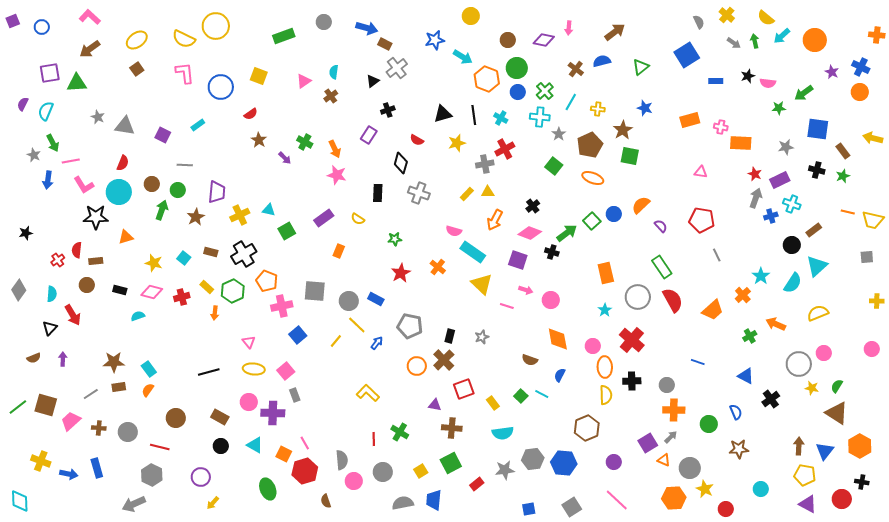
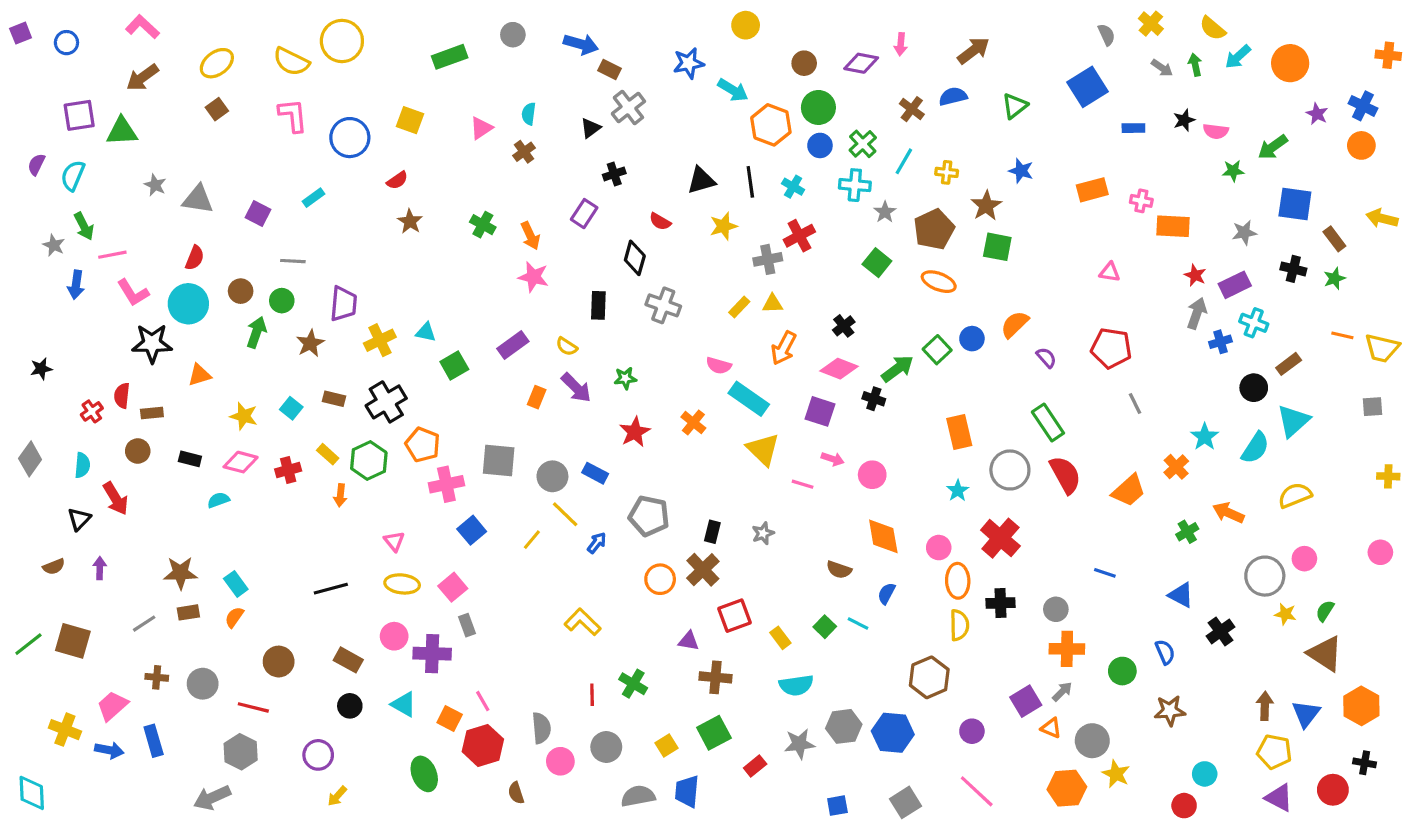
purple arrow: (285, 158) -> (576, 388), moved, size x1.5
pink trapezoid: (71, 421) -> (112, 706), moved
red circle: (726, 509) -> (1184, 806), moved

